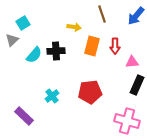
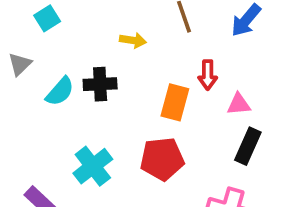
cyan square: (23, 23) -> (47, 18), moved
orange rectangle: (92, 46) -> (175, 102), moved
cyan cross: (52, 96) -> (93, 166), size x1.5

